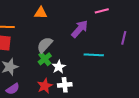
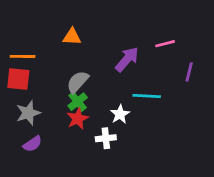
pink line: (102, 11) -> (165, 44), moved
white star: (59, 67) -> (120, 114), moved
red star: (45, 86) -> (78, 119), moved

